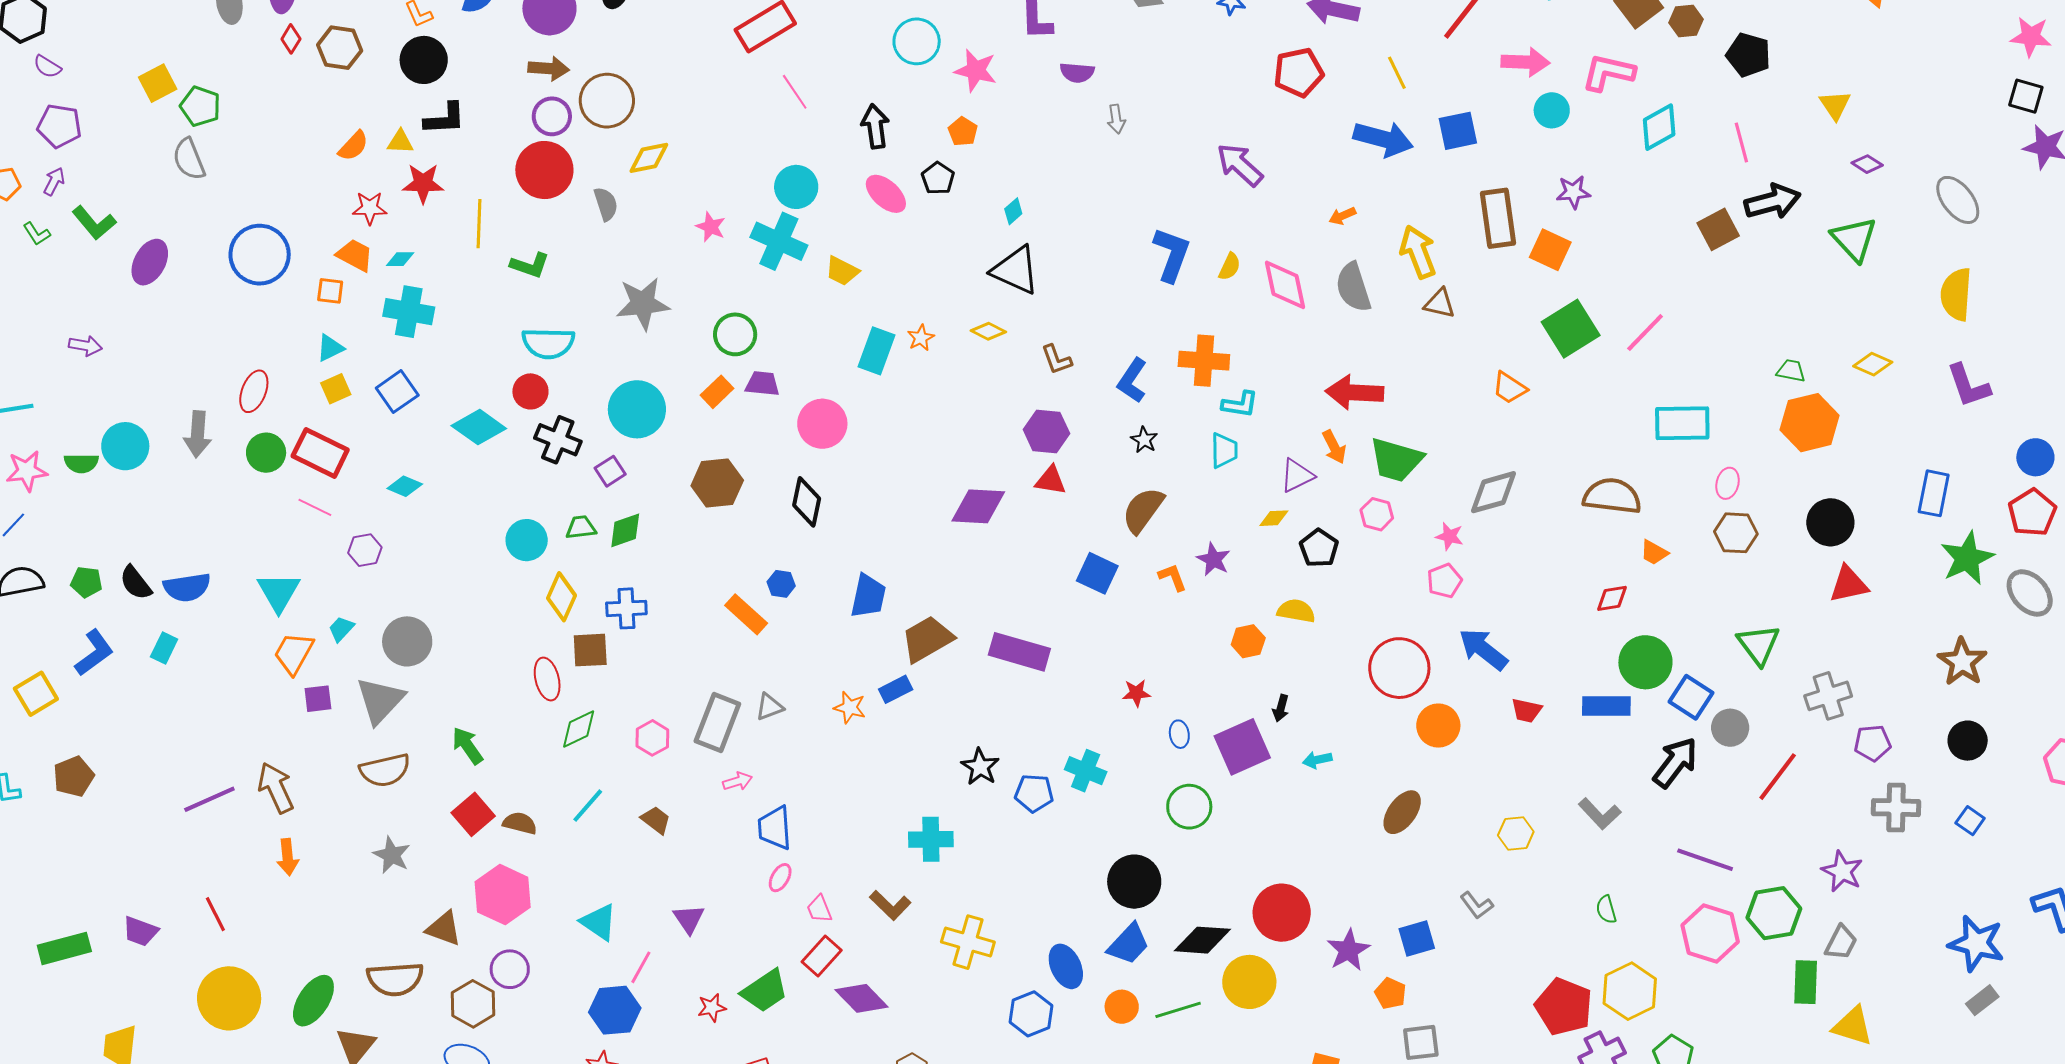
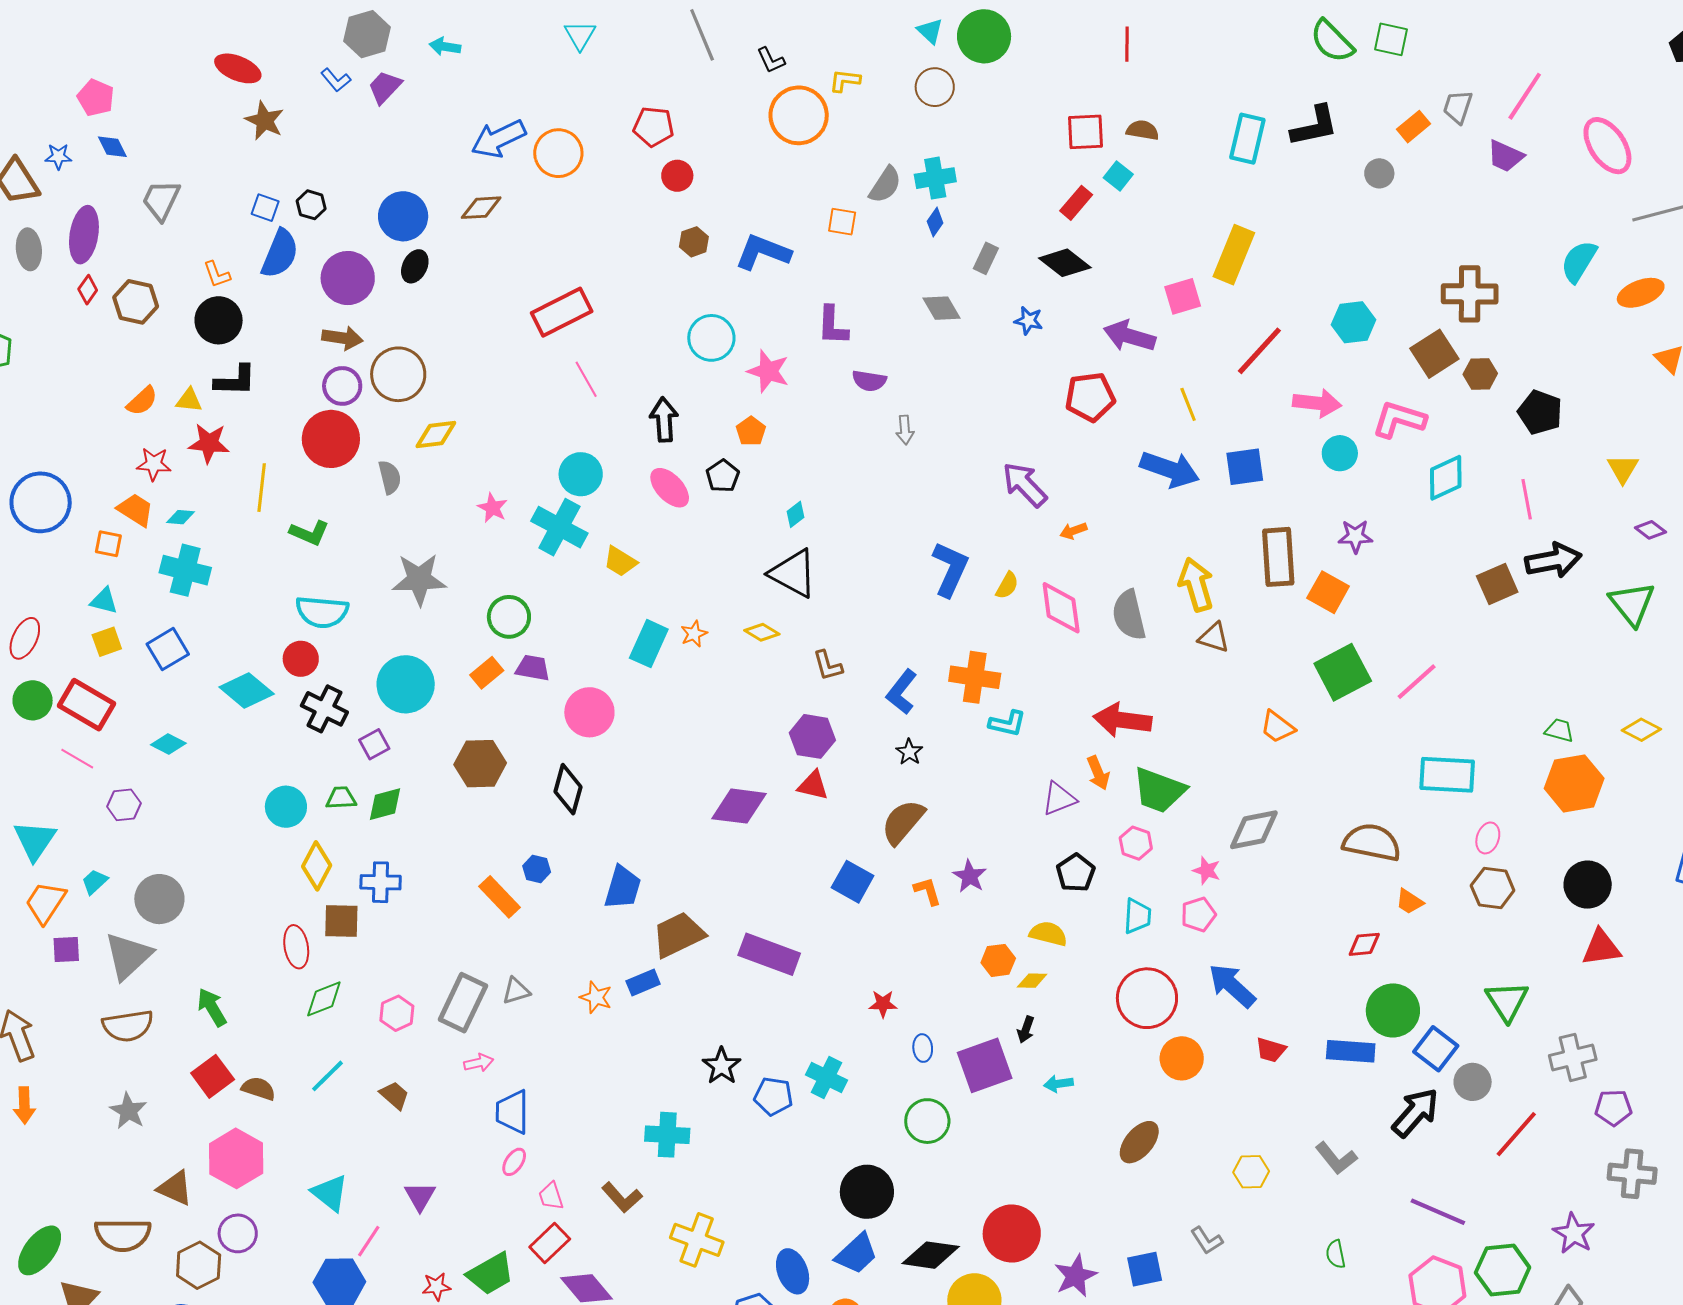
orange arrow: (1342, 216) -> (1073, 531), moved
cyan triangle: (330, 348) -> (104, 601), turned 36
cyan trapezoid: (1224, 450) -> (1137, 916), moved
yellow diamond: (1274, 518) -> (1032, 981), moved

